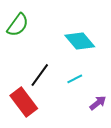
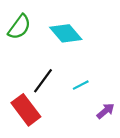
cyan diamond: (80, 41) -> (66, 33), moved

